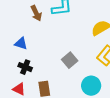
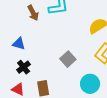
black cross: (25, 67) -> (24, 67), turned 32

